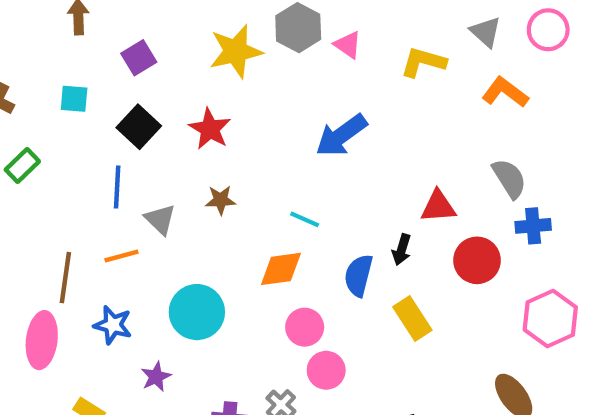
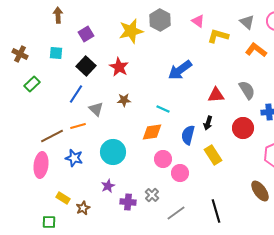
pink triangle: (348, 45) -> (198, 21), moved
gray semicircle: (509, 178) -> (247, 90), moved
blue line: (117, 187) -> (76, 94), turned 30
red triangle: (438, 206) -> (216, 95), moved
brown line: (65, 278) -> (52, 136), turned 55
pink circle: (326, 370) -> (180, 173), moved
purple star: (156, 377) -> (108, 186), moved

